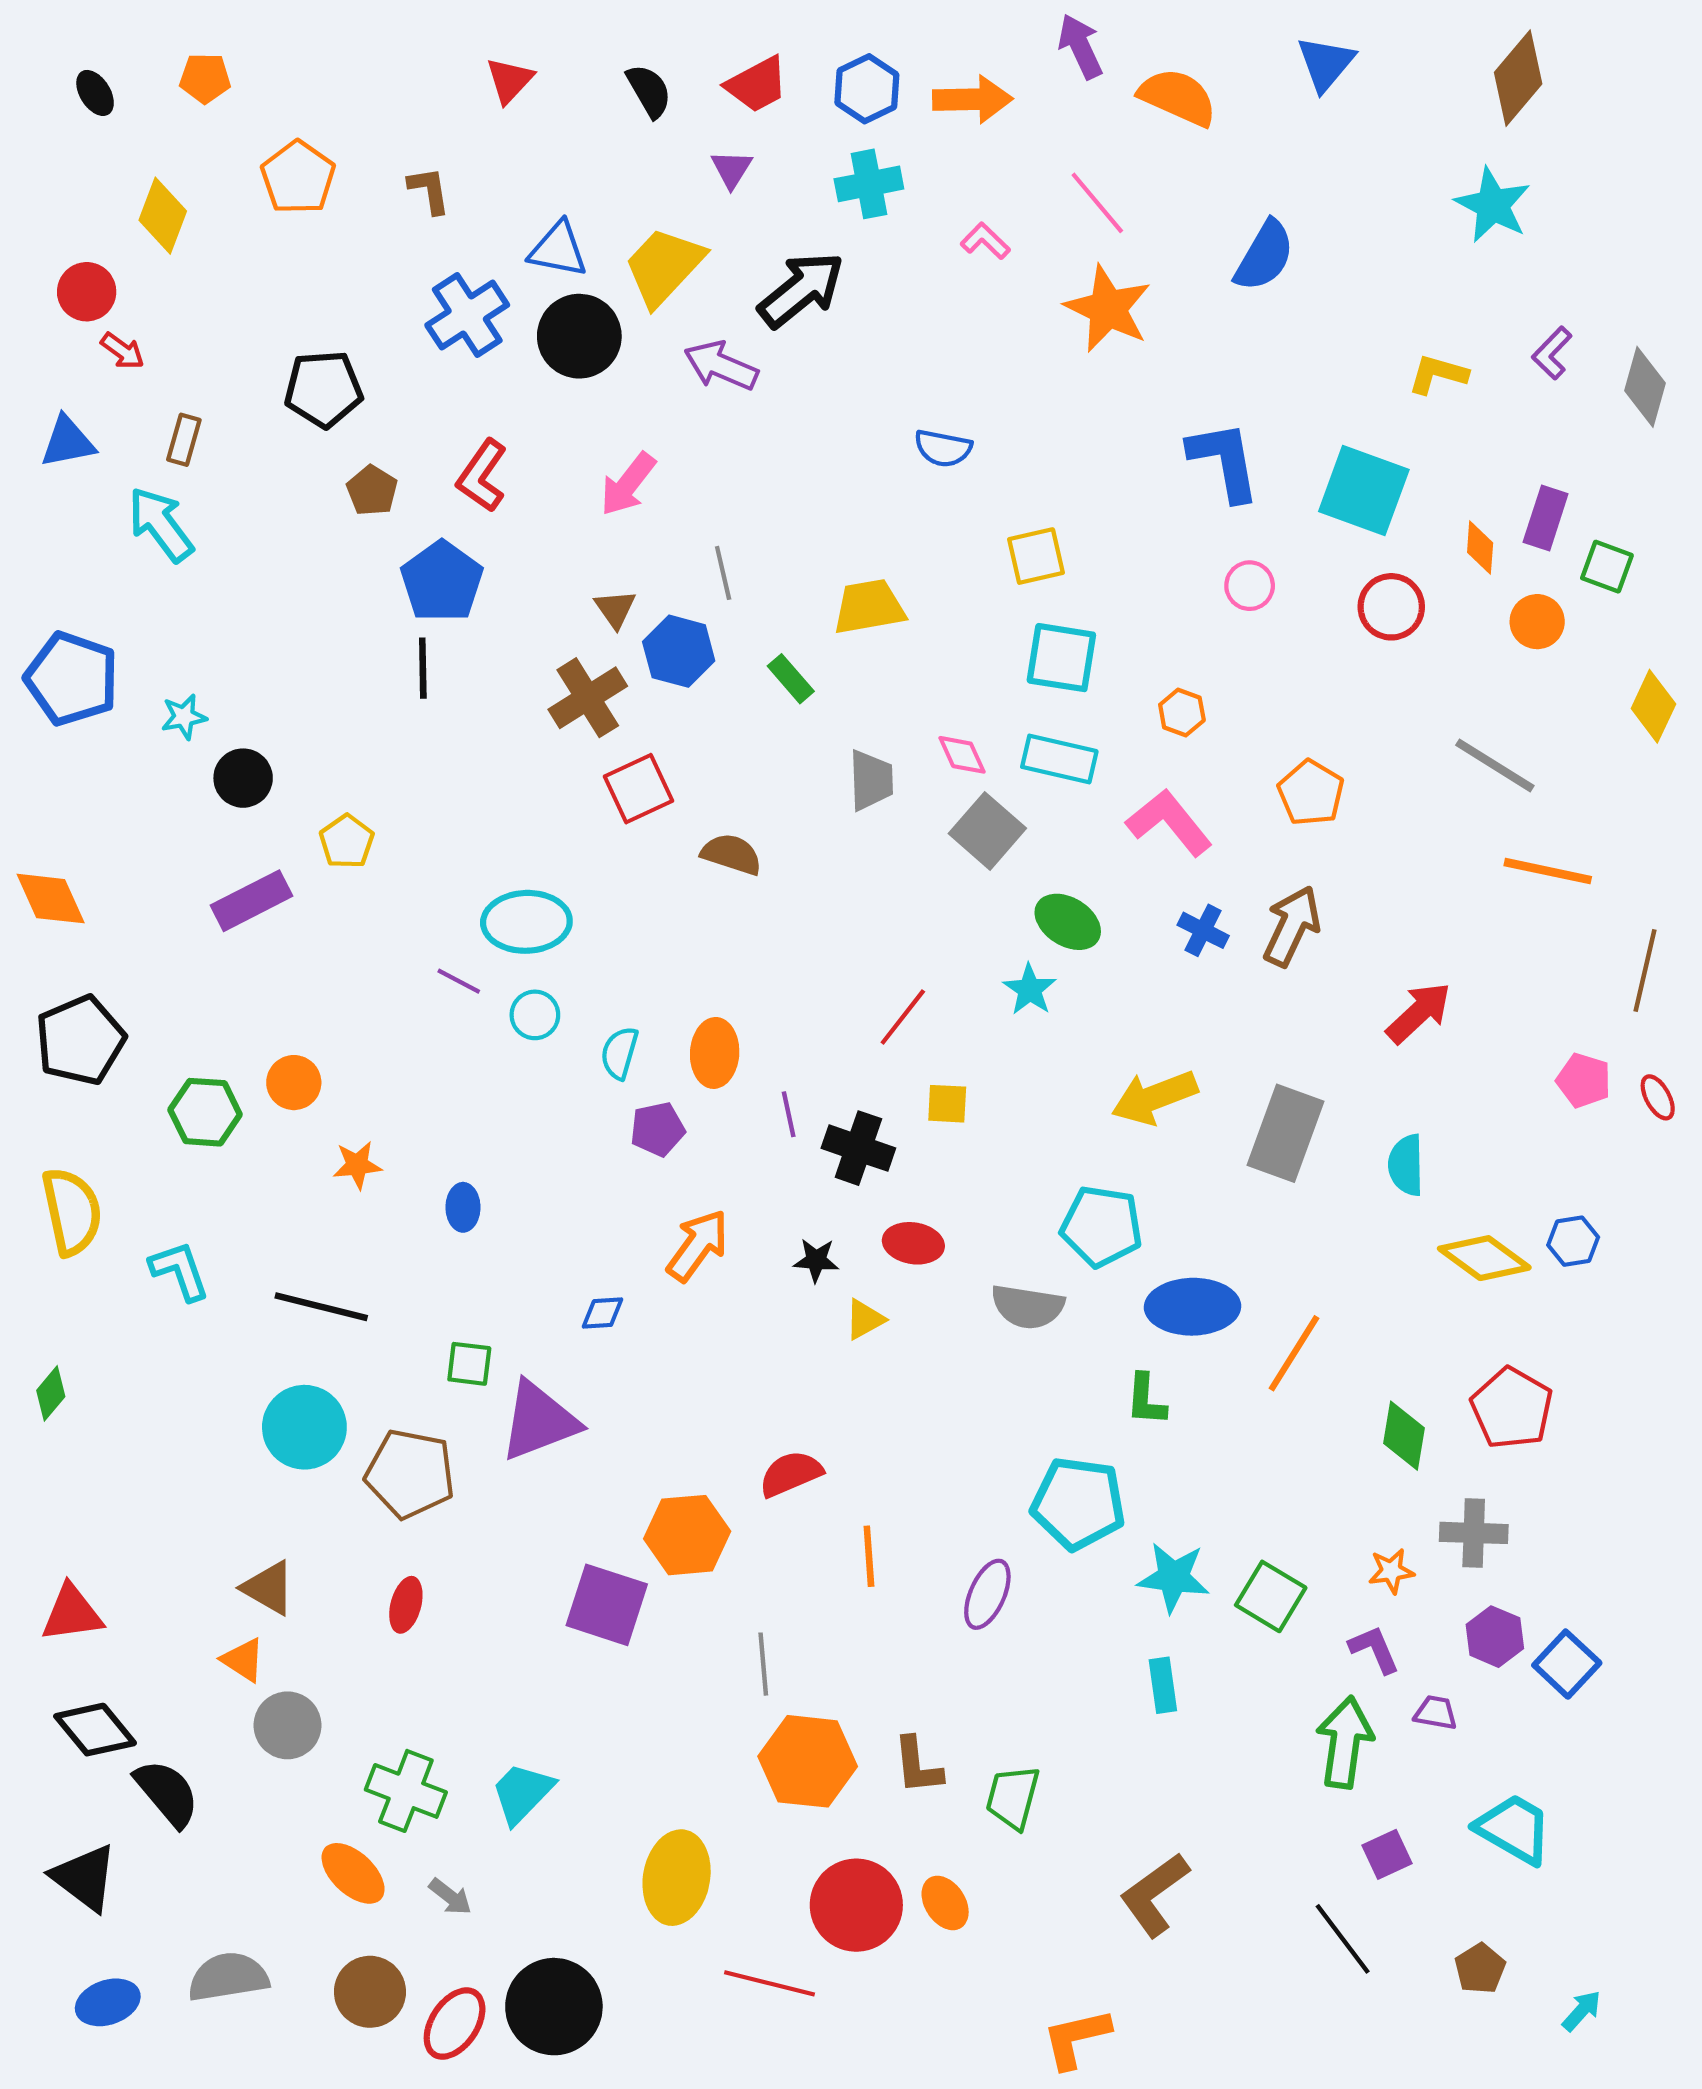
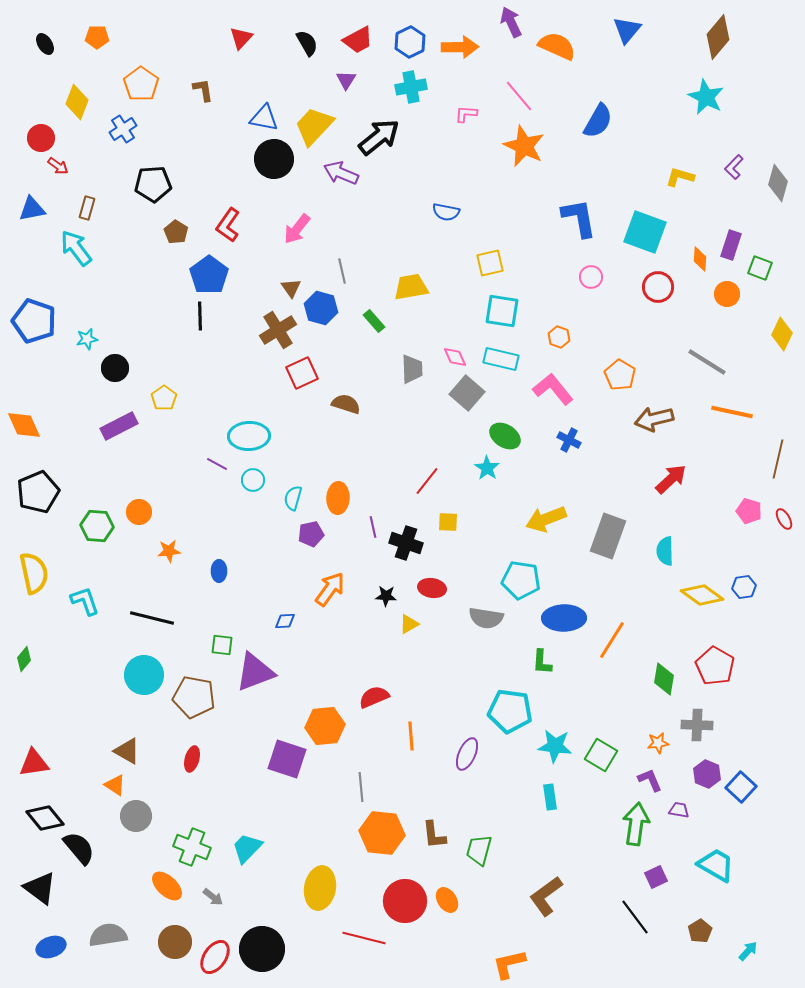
pink L-shape: (985, 241) -> (466, 114), turned -40
blue cross: (467, 315) -> (123, 129), moved, size x0.7
brown arrow: (1292, 926) -> (654, 419), moved, turned -129

